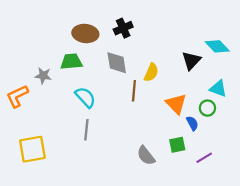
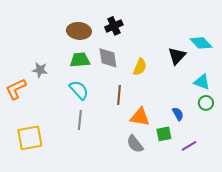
green trapezoid: (71, 62) -> (80, 60), moved
brown line: (134, 91) -> (119, 95), moved
orange triangle: (176, 104) -> (140, 117), moved, turned -35
green circle: (207, 108) -> (206, 103), moved

